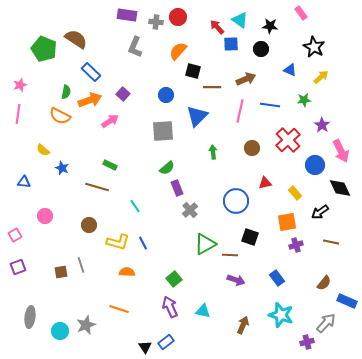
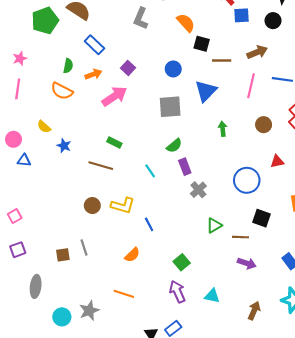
green pentagon: (44, 49) -> (45, 21), turned 30
orange semicircle: (178, 51) -> (186, 23), turned 96
orange arrow: (90, 100) -> (93, 74), size x0.7
pink arrow: (110, 121) -> (114, 96), size x1.4
cyan line: (135, 206) -> (150, 171), moved
pink circle: (45, 216) -> (14, 139), moved
yellow L-shape: (118, 242) -> (123, 206), moved
green triangle: (205, 244) -> (214, 225), size x0.7
orange semicircle: (127, 272) -> (132, 255), turned 133
gray ellipse: (30, 317) -> (36, 286), moved

